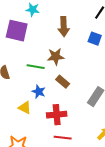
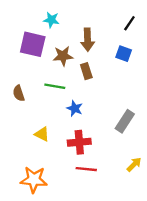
brown star: (56, 57) -> (63, 56), moved
brown rectangle: (63, 82) -> (86, 71), moved, turned 32
blue star: (39, 92) -> (75, 108), moved

